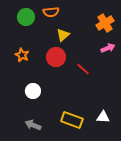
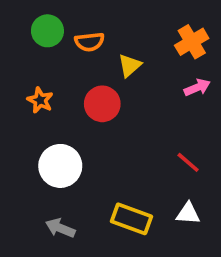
orange semicircle: (51, 12) -> (89, 42), moved
yellow triangle: (63, 35) -> (130, 66), moved
red line: (83, 69) -> (188, 162), moved
white circle: (33, 91) -> (60, 166), size x1.5

